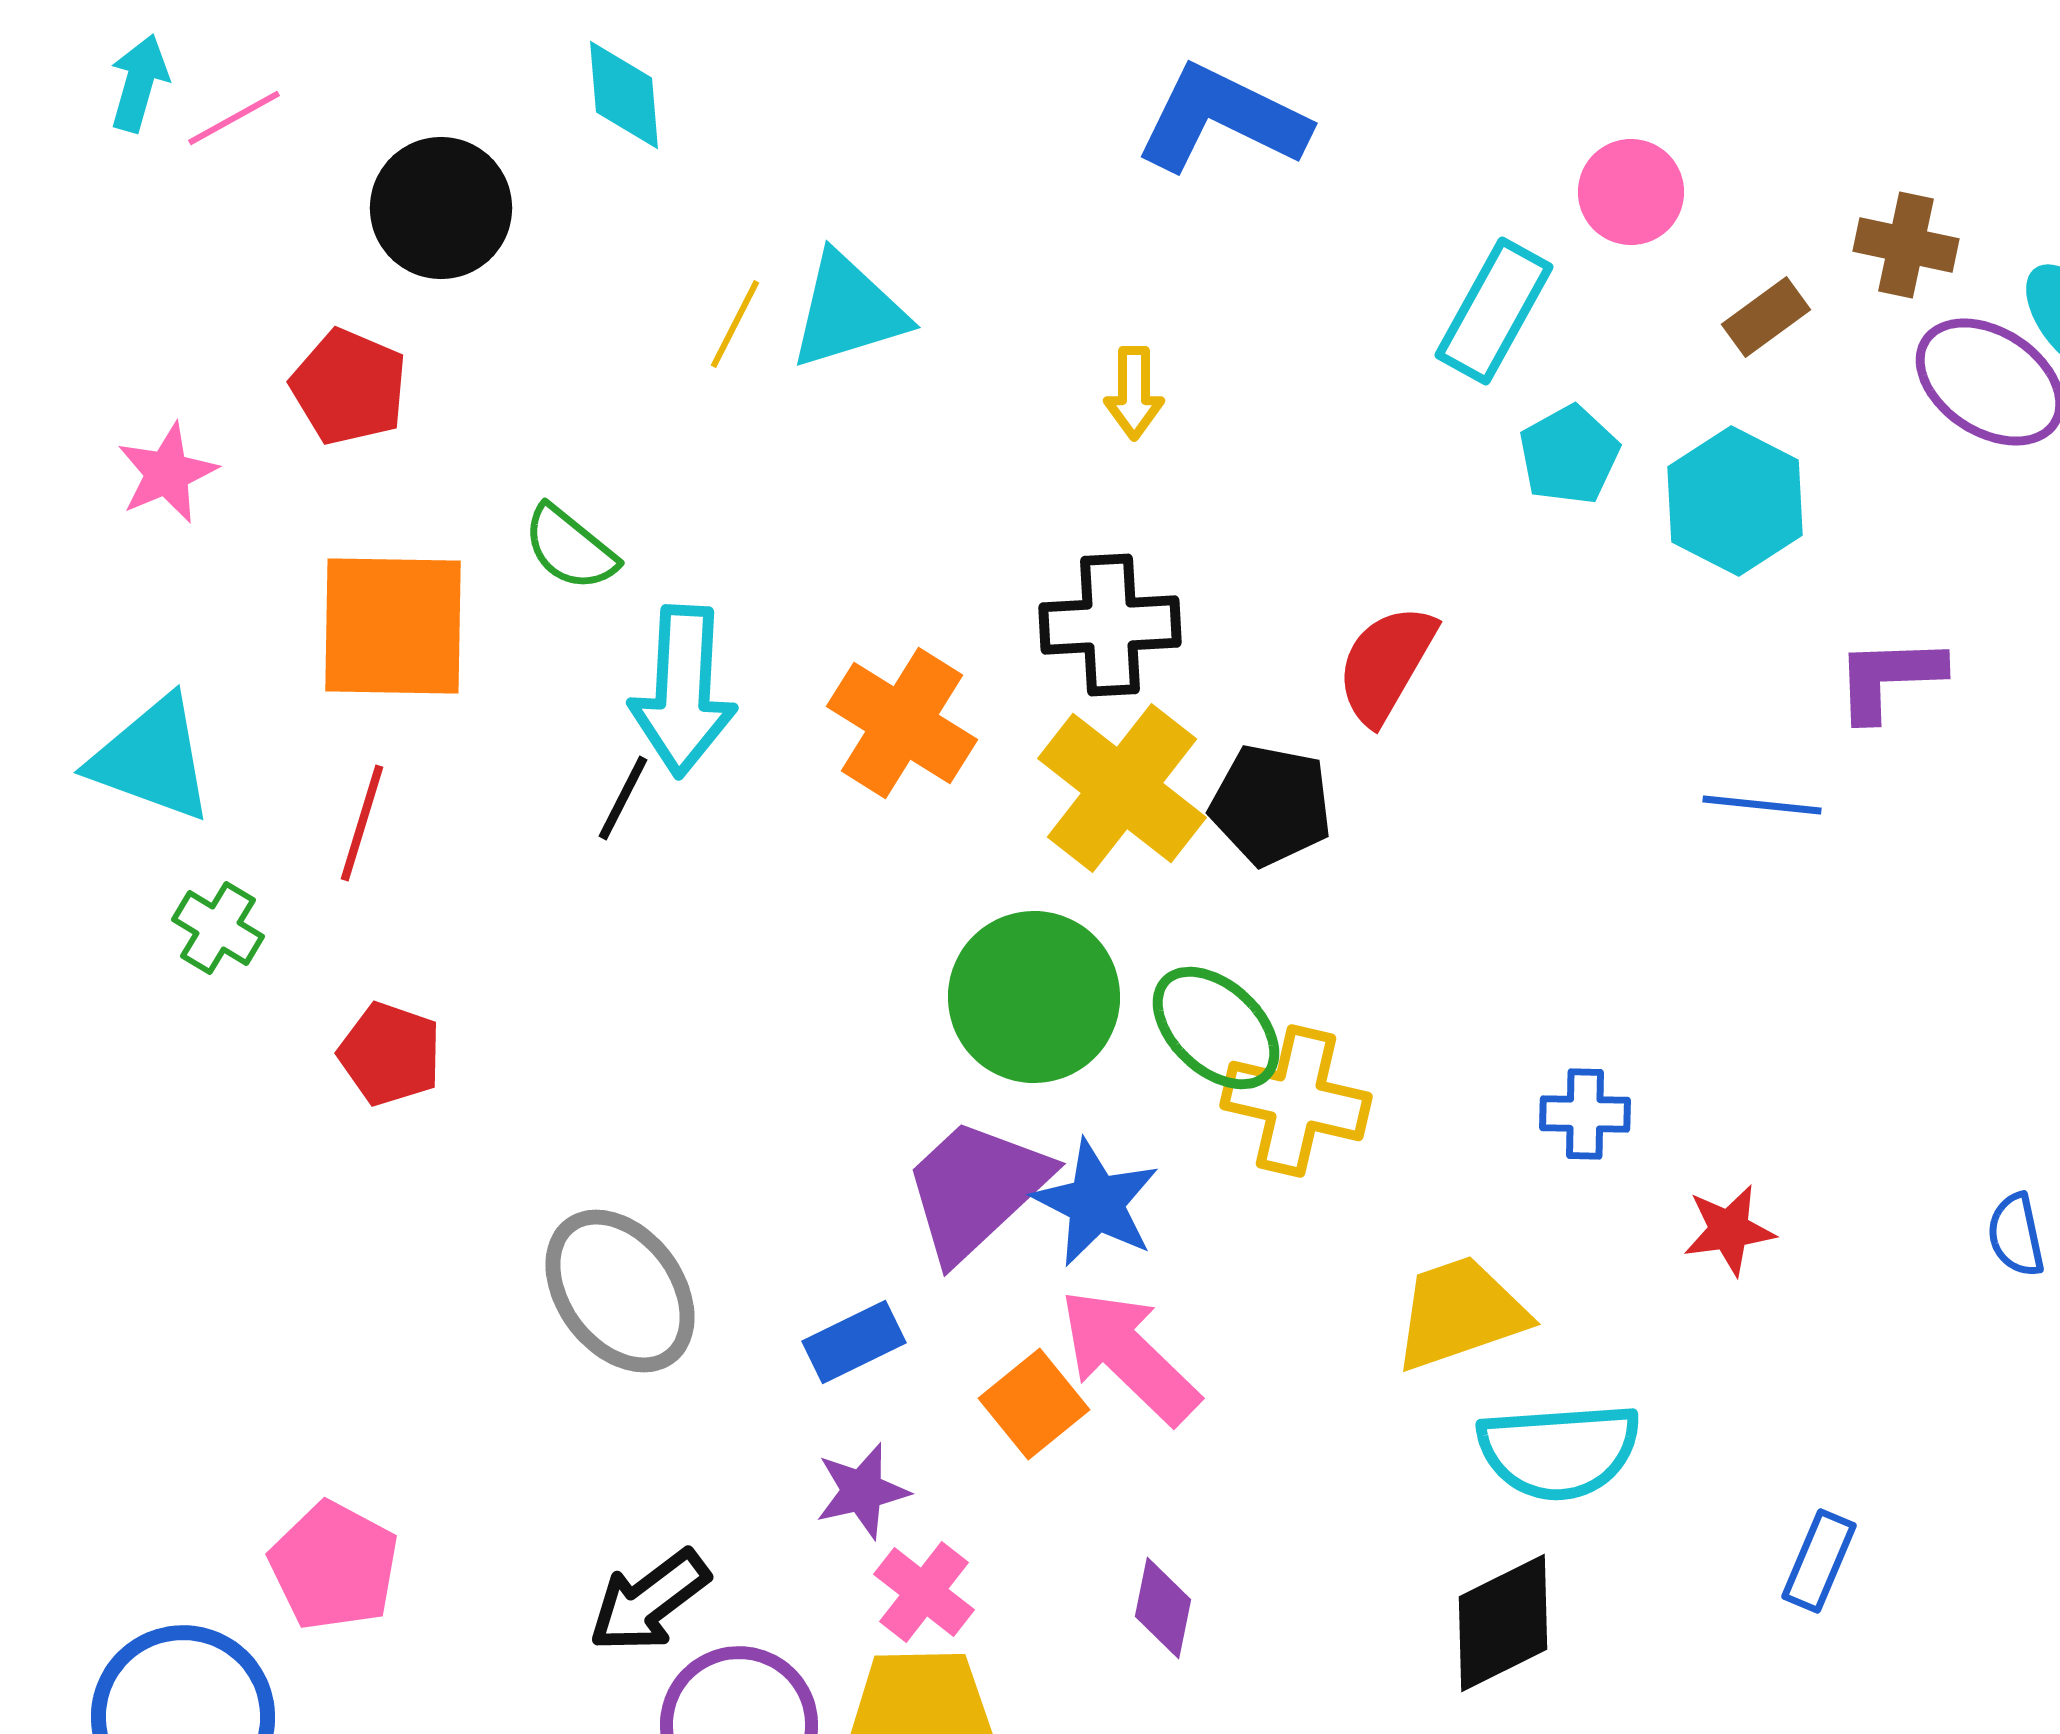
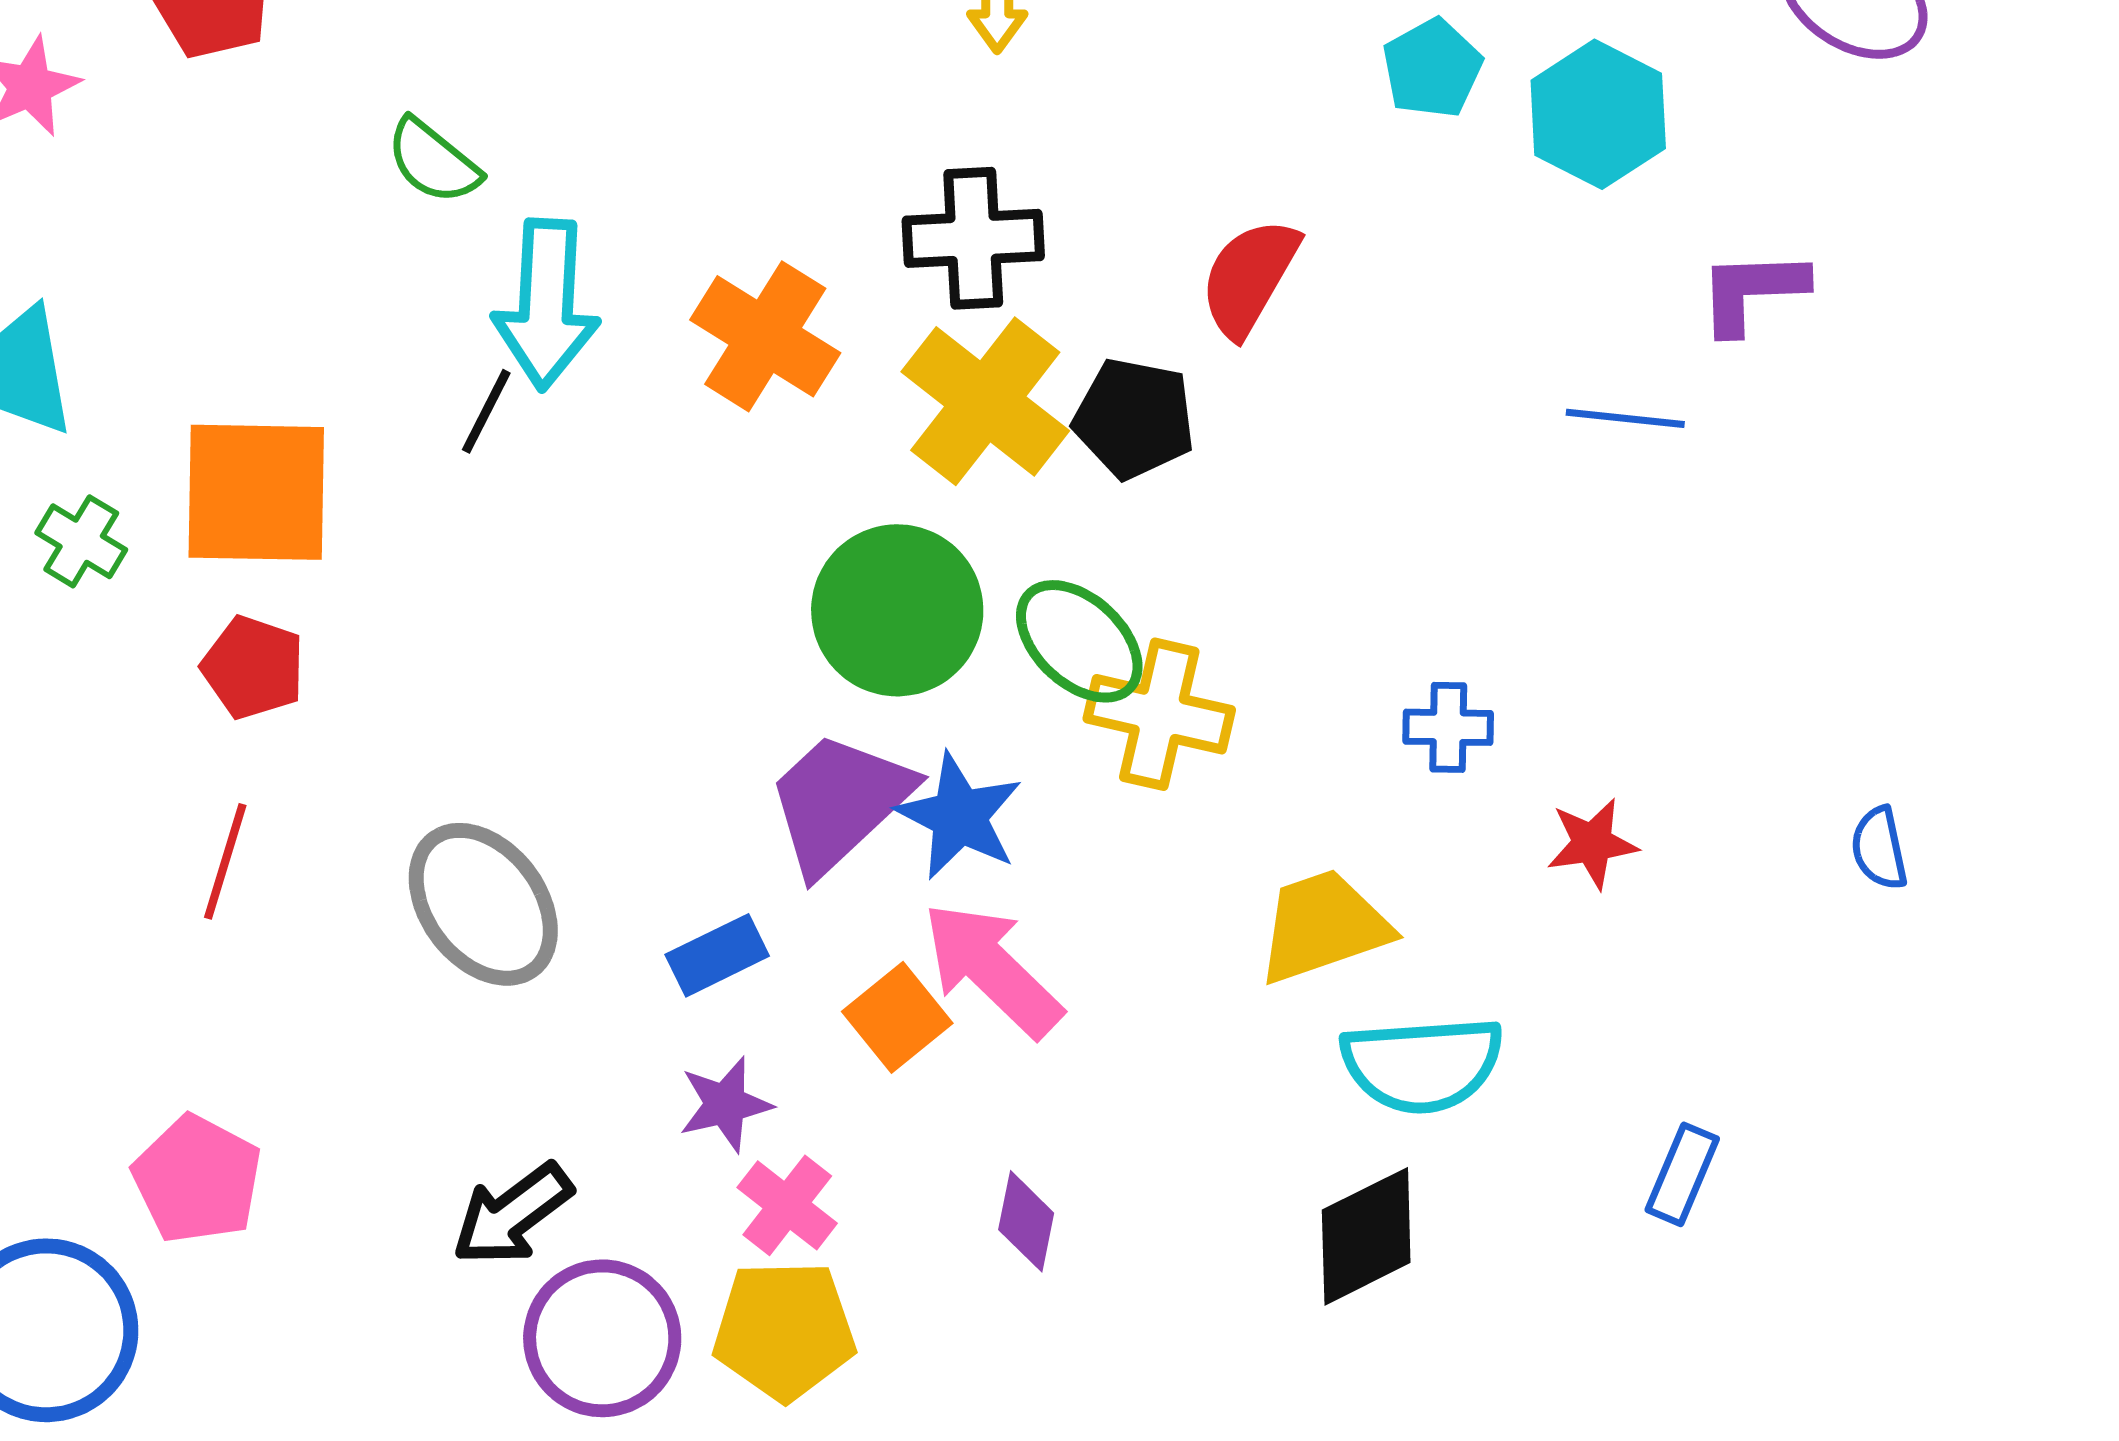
orange square: (393, 626) -> (256, 492), moved
red line: (362, 823) -> (225, 861), moved

